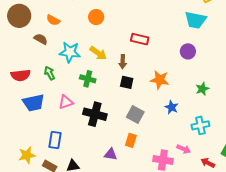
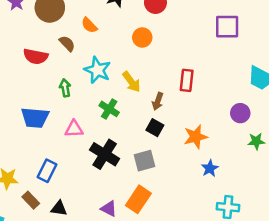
red rectangle: (140, 39) -> (187, 80), turned 66
red semicircle: (21, 75) -> (36, 56), moved
orange star: (160, 80) -> (196, 137), turned 30
green star: (202, 89) -> (256, 141), moved
blue star: (172, 107) -> (210, 168), moved
gray square: (135, 114) -> (144, 161), moved, turned 30
orange rectangle: (131, 140) -> (138, 199), size x1.5

